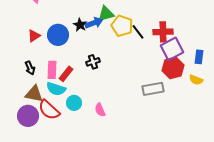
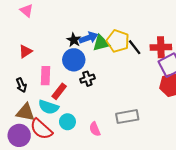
green triangle: (106, 14) -> (101, 43), moved
blue circle: (58, 35) -> (74, 60), moved
pink rectangle: (52, 70) -> (45, 76), moved
gray rectangle: (153, 89) -> (127, 117), moved

